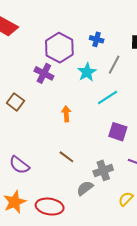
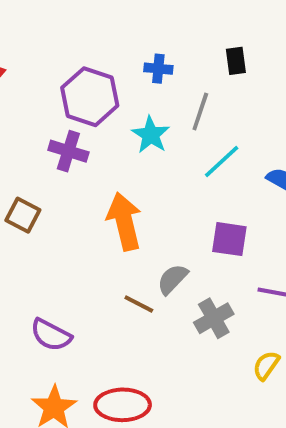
cyan line: (108, 98) -> (222, 161), moved
orange arrow: (66, 114) -> (124, 221), size x1.8
gray semicircle: (85, 188) -> (172, 279), moved

